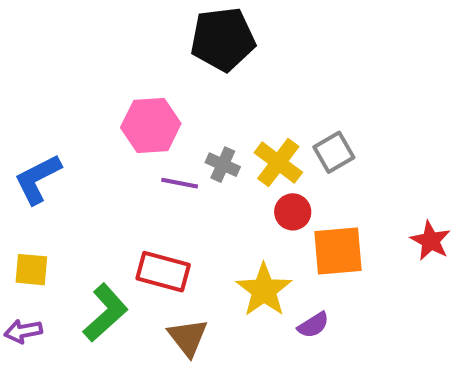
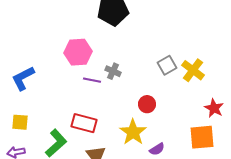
yellow cross: (278, 163) -> (193, 70), moved
red circle: (293, 212) -> (147, 104), moved
orange square: (338, 251) -> (202, 137), moved

